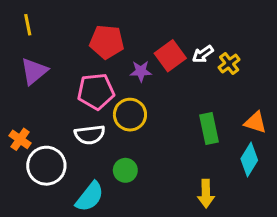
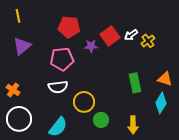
yellow circle: (130, 115) -> (84, 102), moved
white circle: (46, 166) -> (19, 119), moved
green circle: (125, 170) -> (101, 120), moved

